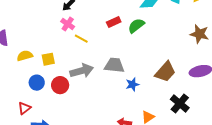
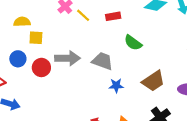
green semicircle: (136, 26) -> (133, 43), moved, turned -120
yellow line: (81, 39) -> (83, 15), moved
yellow semicircle: (25, 56) -> (22, 22), moved

